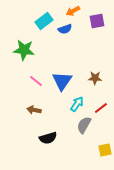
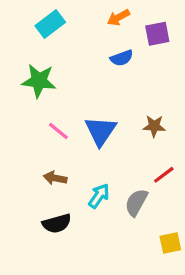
cyan rectangle: (44, 21) -> (50, 24), moved
blue semicircle: (65, 29) -> (122, 58), moved
cyan arrow: (77, 104) -> (99, 196), moved
black semicircle: (48, 138) -> (57, 223), moved

